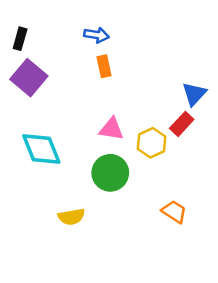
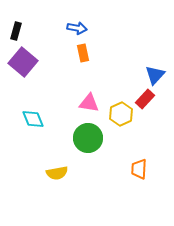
cyan diamond: (41, 149) -> (33, 119), size x0.7
orange trapezoid: (174, 212) -> (139, 169), turned -120

